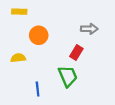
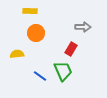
yellow rectangle: (19, 12) -> (30, 11), moved
blue line: (38, 89) -> (40, 76), moved, turned -48

